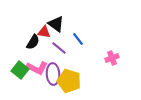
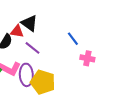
blue line: (78, 39) -> (73, 39), moved
pink cross: (112, 58) -> (87, 58), turned 32

